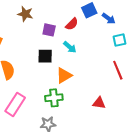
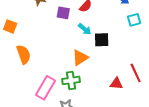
black square: (45, 56) -> (102, 40), moved
red line: (118, 70) -> (136, 73), moved
pink rectangle: (15, 104) -> (46, 88), moved

